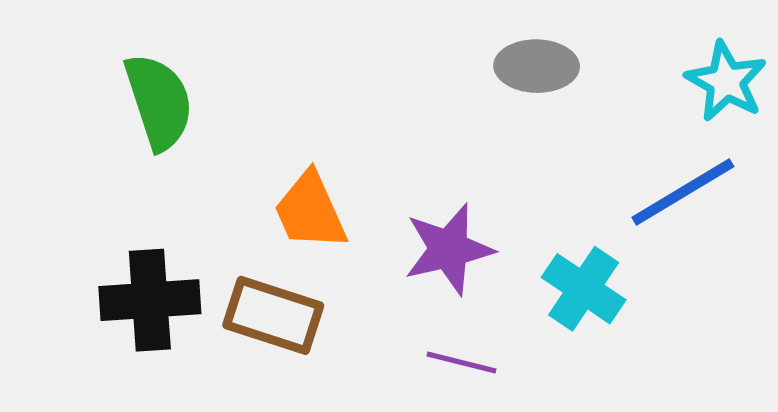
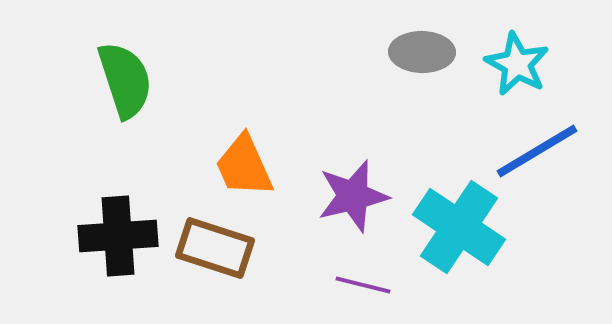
cyan star: (726, 81) -> (517, 64), moved
cyan cross: (584, 289) -> (459, 227), size x1.4

